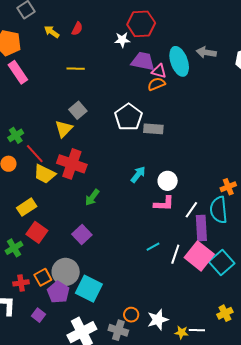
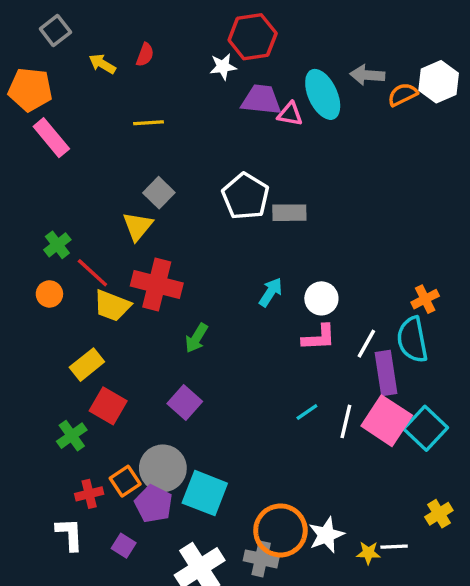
orange semicircle: (156, 84) -> (403, 95), moved
orange circle: (131, 315) -> (280, 530), size x2.0

